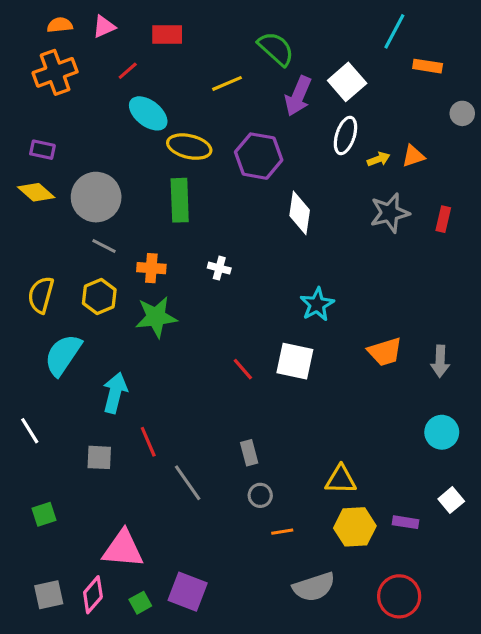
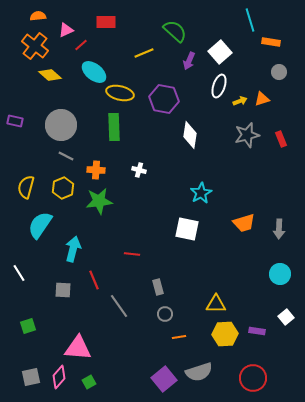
pink triangle: (104, 27) -> (66, 30), moved
cyan line: (394, 31) -> (250, 20), turned -45
orange cross: (55, 72) -> (35, 46), turned -32
purple arrow: (298, 96) -> (189, 61), size x0.7
gray circle: (462, 113) -> (279, 72), moved
purple rectangle: (42, 150) -> (15, 121), moved
yellow diamond: (36, 192) -> (50, 75), moved
red rectangle: (443, 219) -> (281, 139), turned -35
red line: (243, 369) -> (132, 254), moved, turned -42
purple square: (188, 592) -> (164, 379), moved, turned 30

